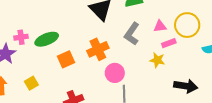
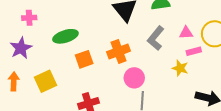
pink cross: (21, 37) -> (29, 18), moved
yellow square: (31, 83) -> (45, 81), size x1.5

